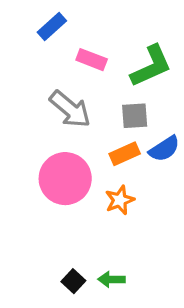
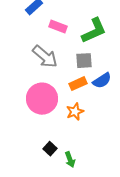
green arrow: (111, 279) -> (70, 160), turned -112
black square: (73, 281) -> (50, 149), moved

